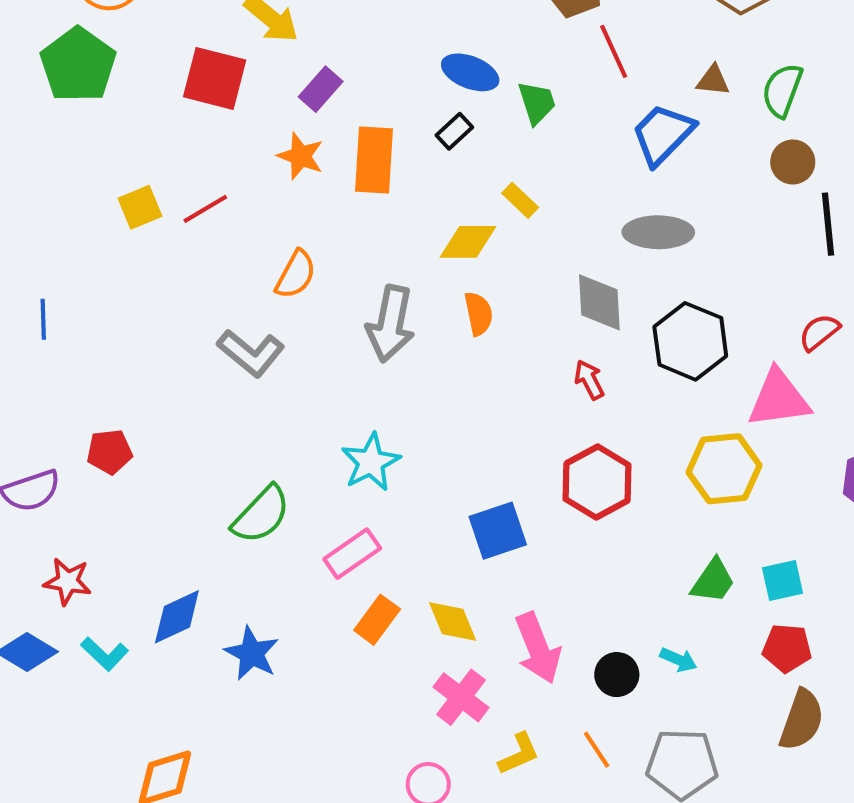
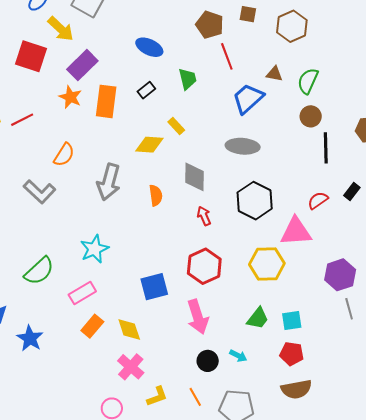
blue ellipse: (470, 72) -> (149, 47), moved
purple rectangle: (321, 89) -> (82, 65), size x1.4
gray diamond: (599, 302) -> (195, 177), moved
orange semicircle: (479, 314) -> (156, 195), moved
pink arrow: (538, 648) -> (198, 317), moved
brown semicircle: (802, 720) -> (296, 389), turned 56

